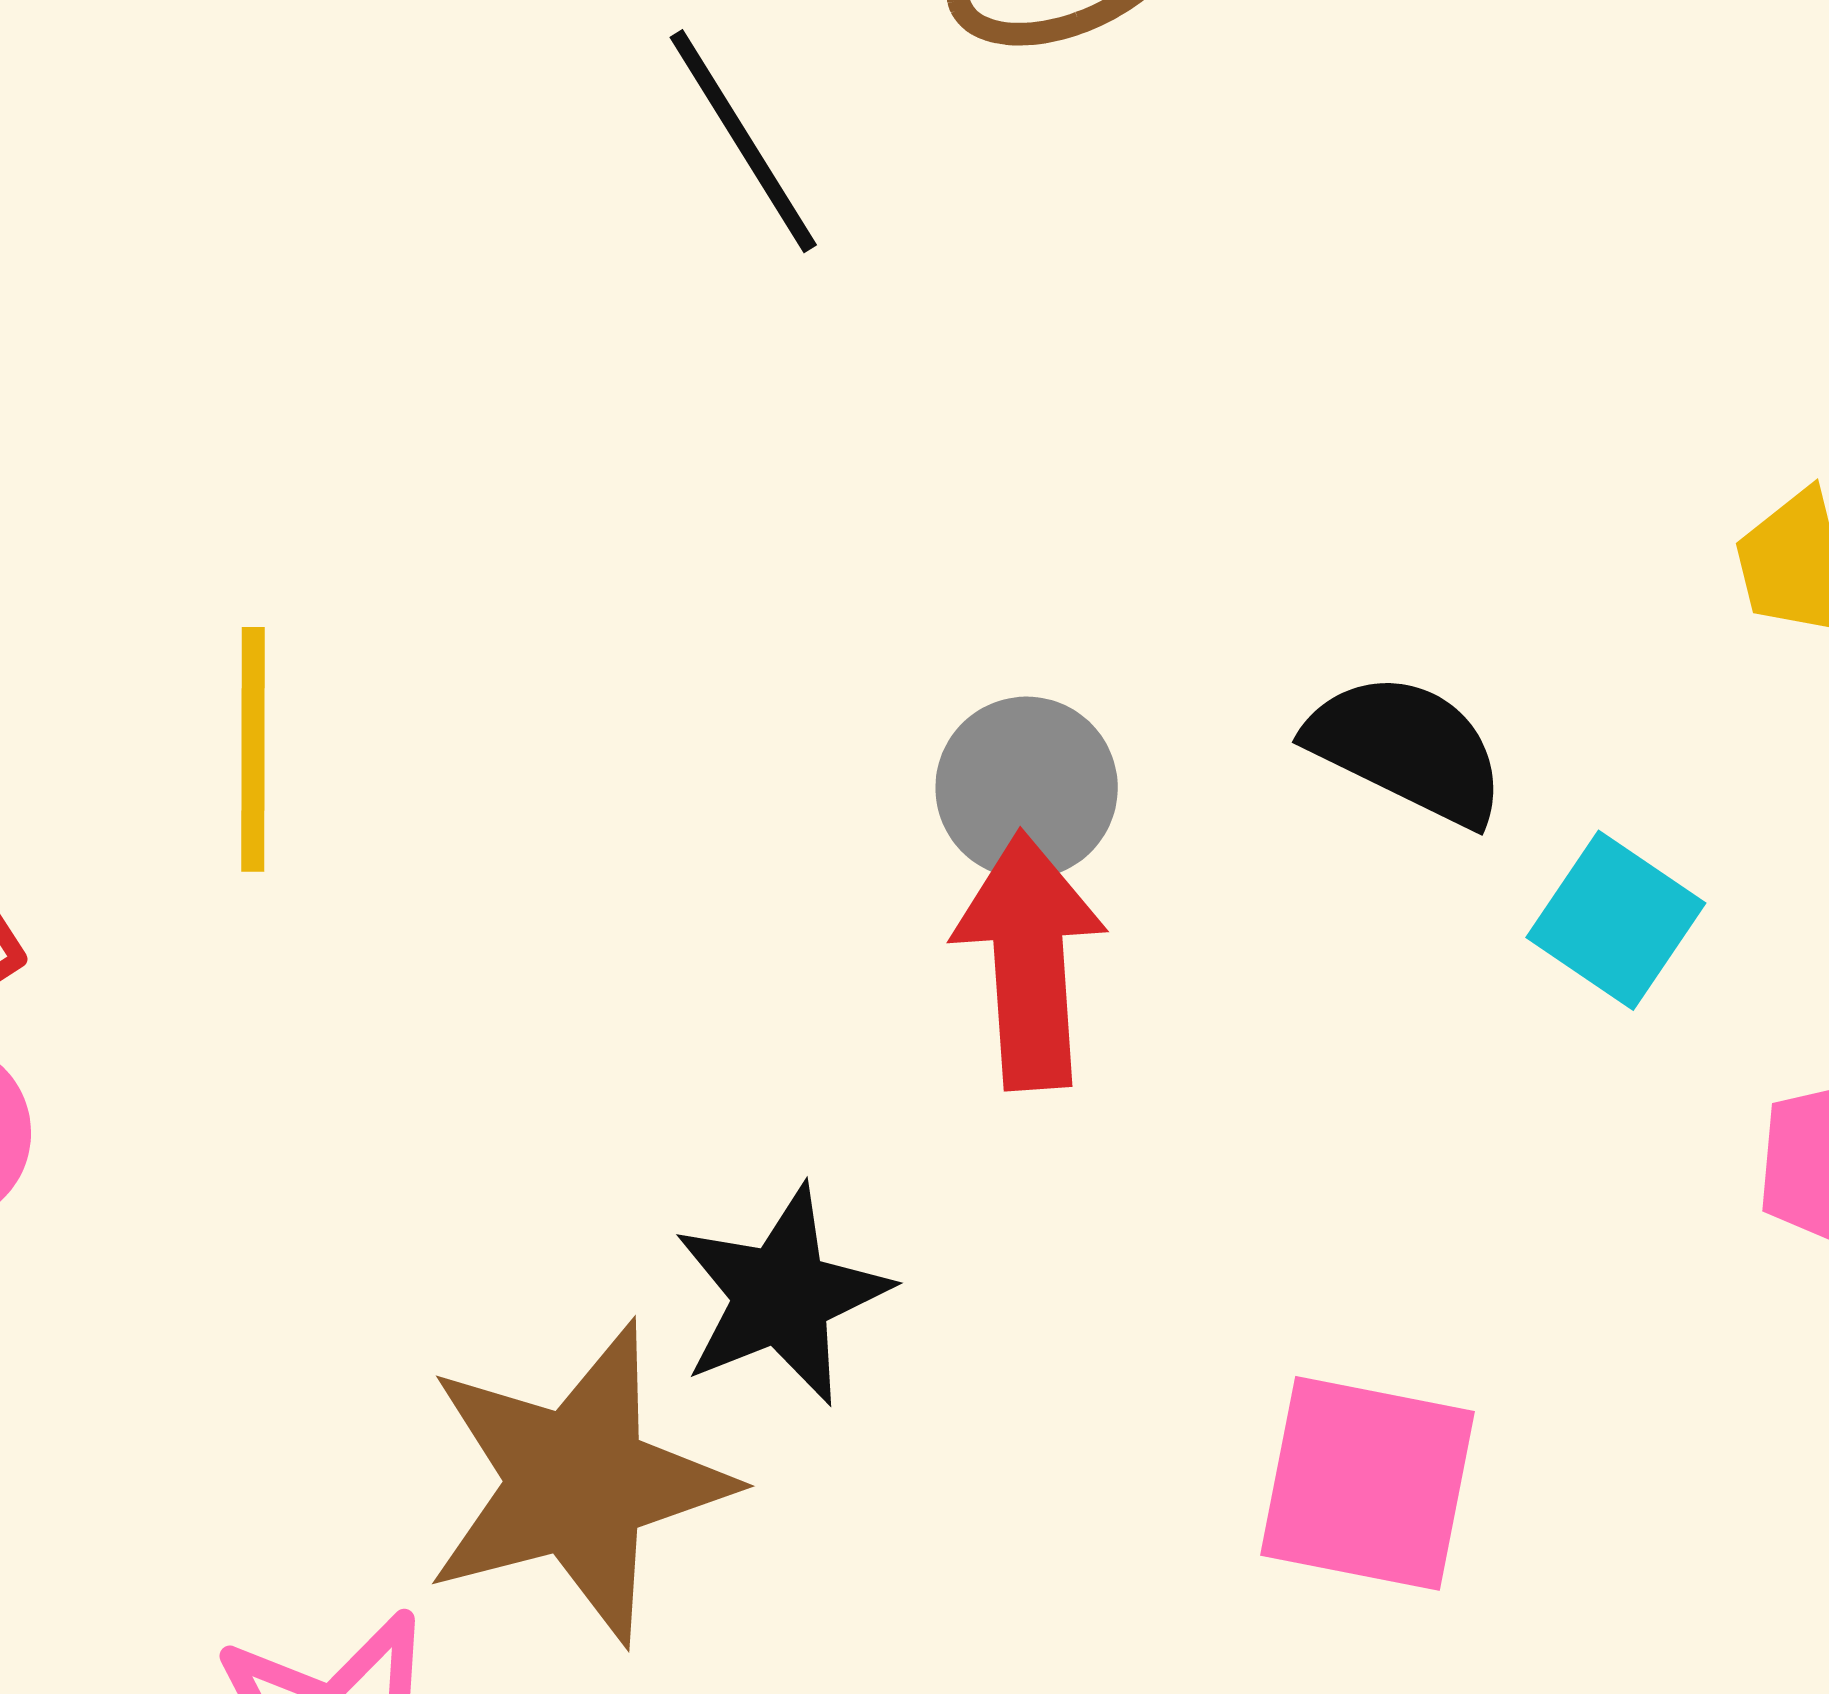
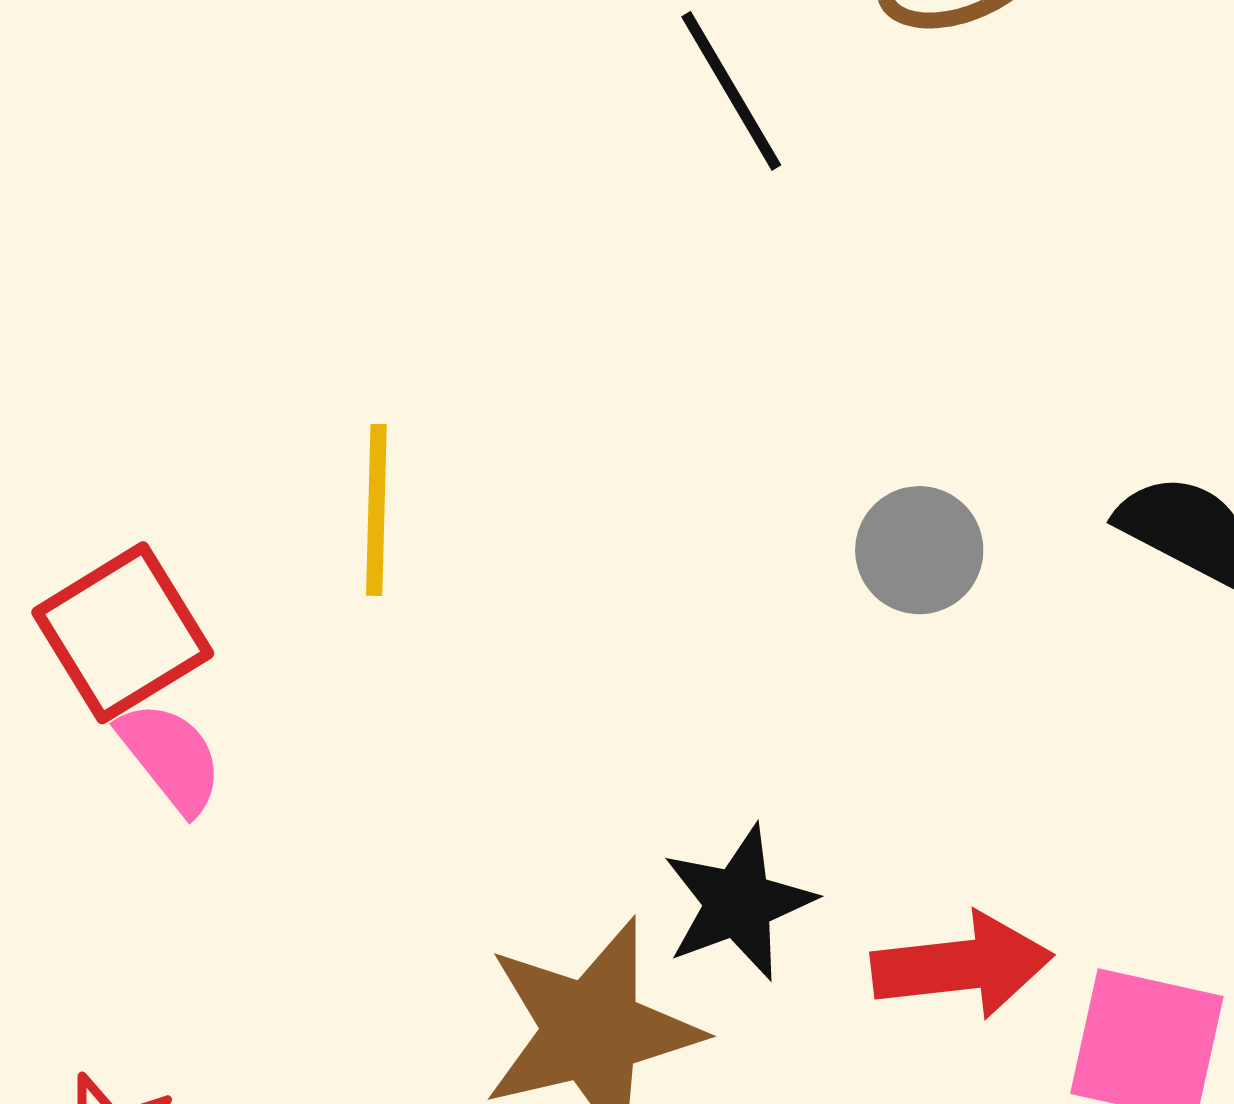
red arrow: (1029, 961) -> (962, 965), moved, turned 86

